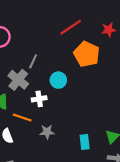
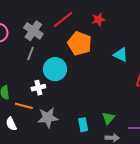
gray cross: (18, 80) -> (33, 31), moved
cyan circle: (58, 80) -> (55, 69), size x1.5
gray star: (47, 132) -> (48, 118), size x1.5

